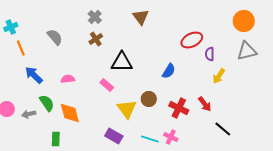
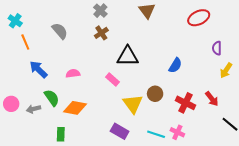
cyan cross: (11, 27) -> (15, 21), turned -32
red ellipse: (192, 40) -> (199, 18), moved
orange diamond: (70, 113) -> (75, 108), turned -65

